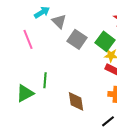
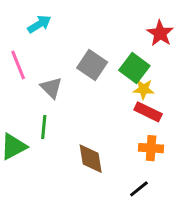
gray triangle: (59, 21) -> (51, 88), moved

